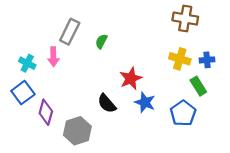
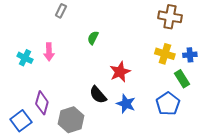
gray rectangle: (70, 32) -> (61, 11), moved, size x0.6
blue square: (23, 93) -> (21, 121), moved
blue star: (145, 102) -> (126, 104), moved

